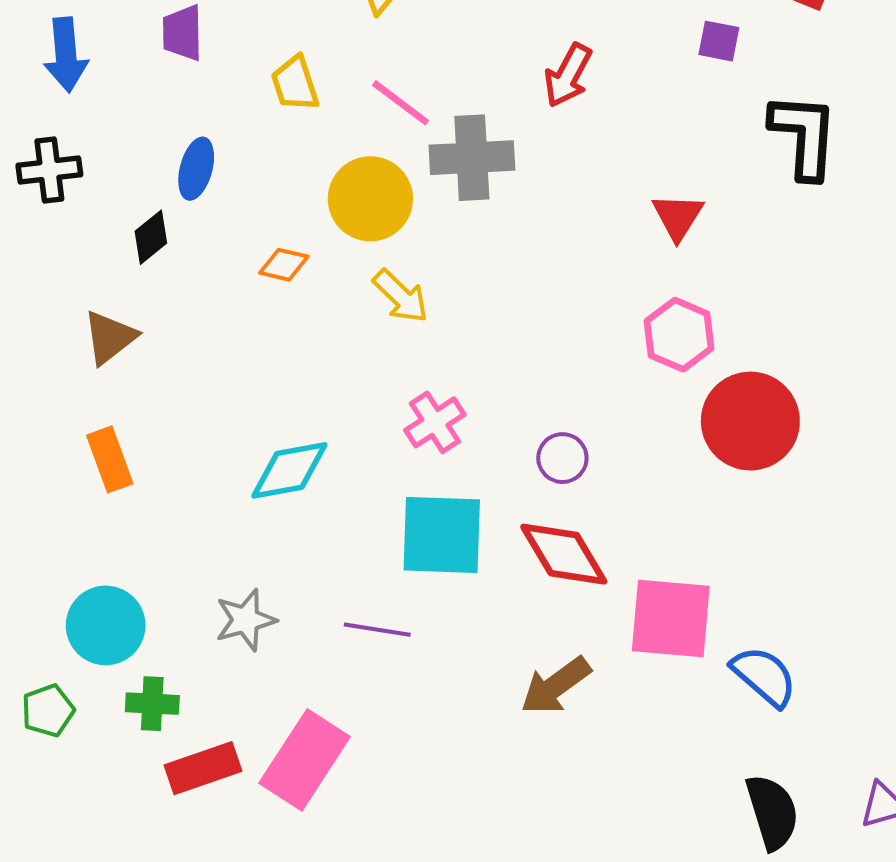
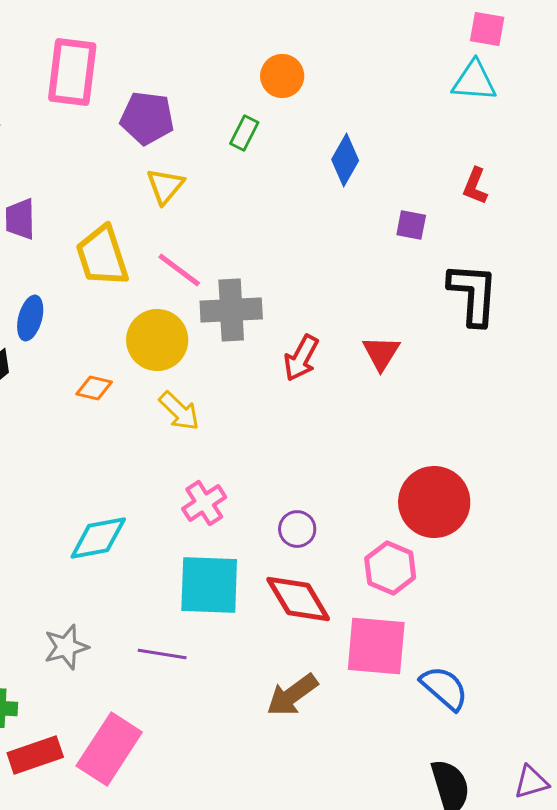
red arrow: (568, 75) -> (301, 358), moved
yellow trapezoid: (295, 84) -> (102, 256), size x1.5
pink hexagon: (679, 335) -> (390, 568), moved

